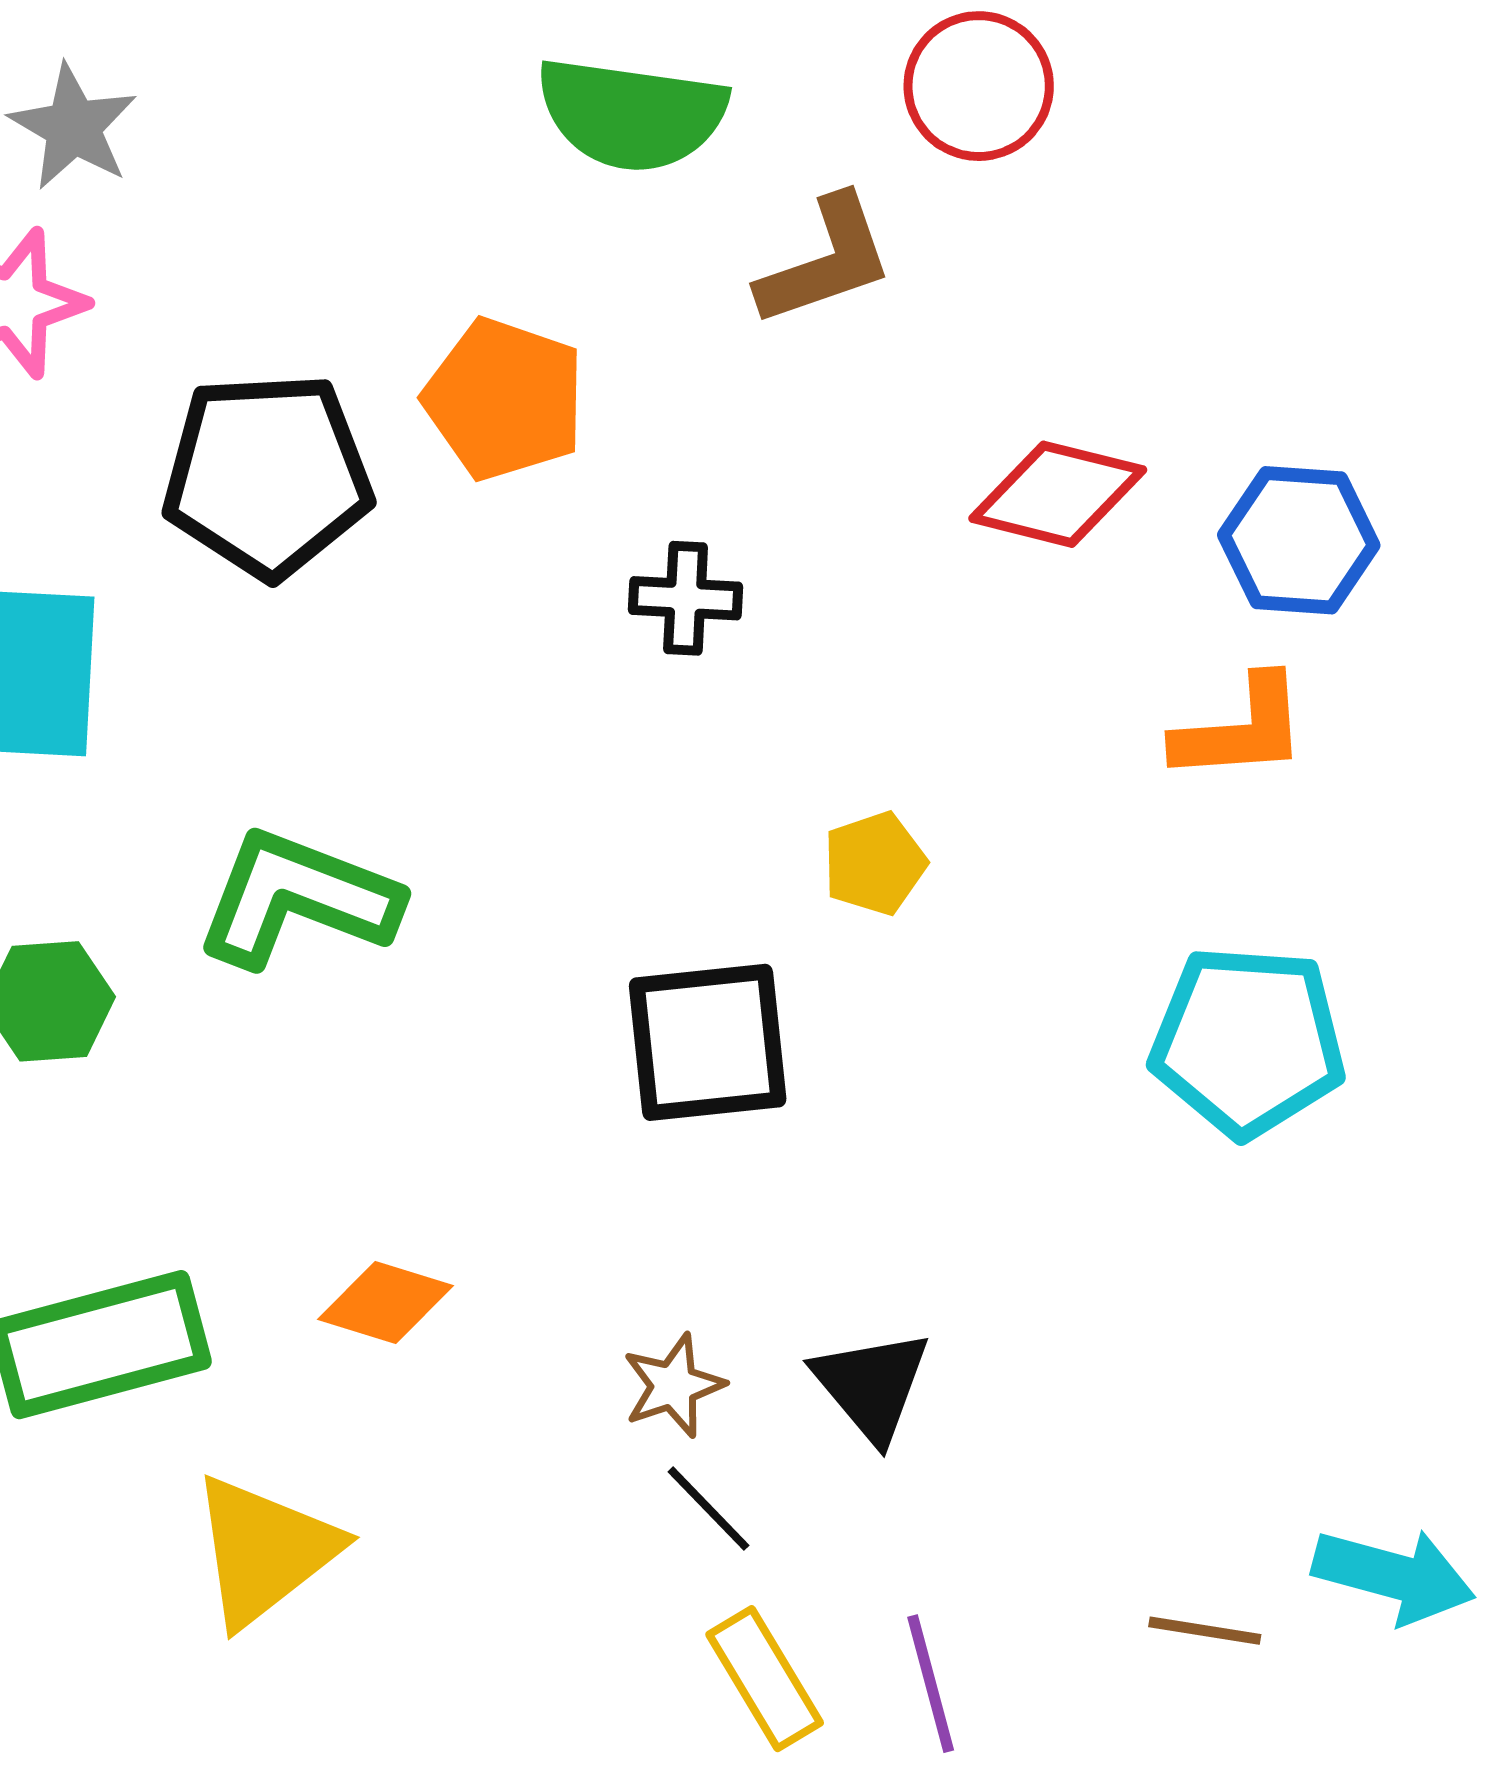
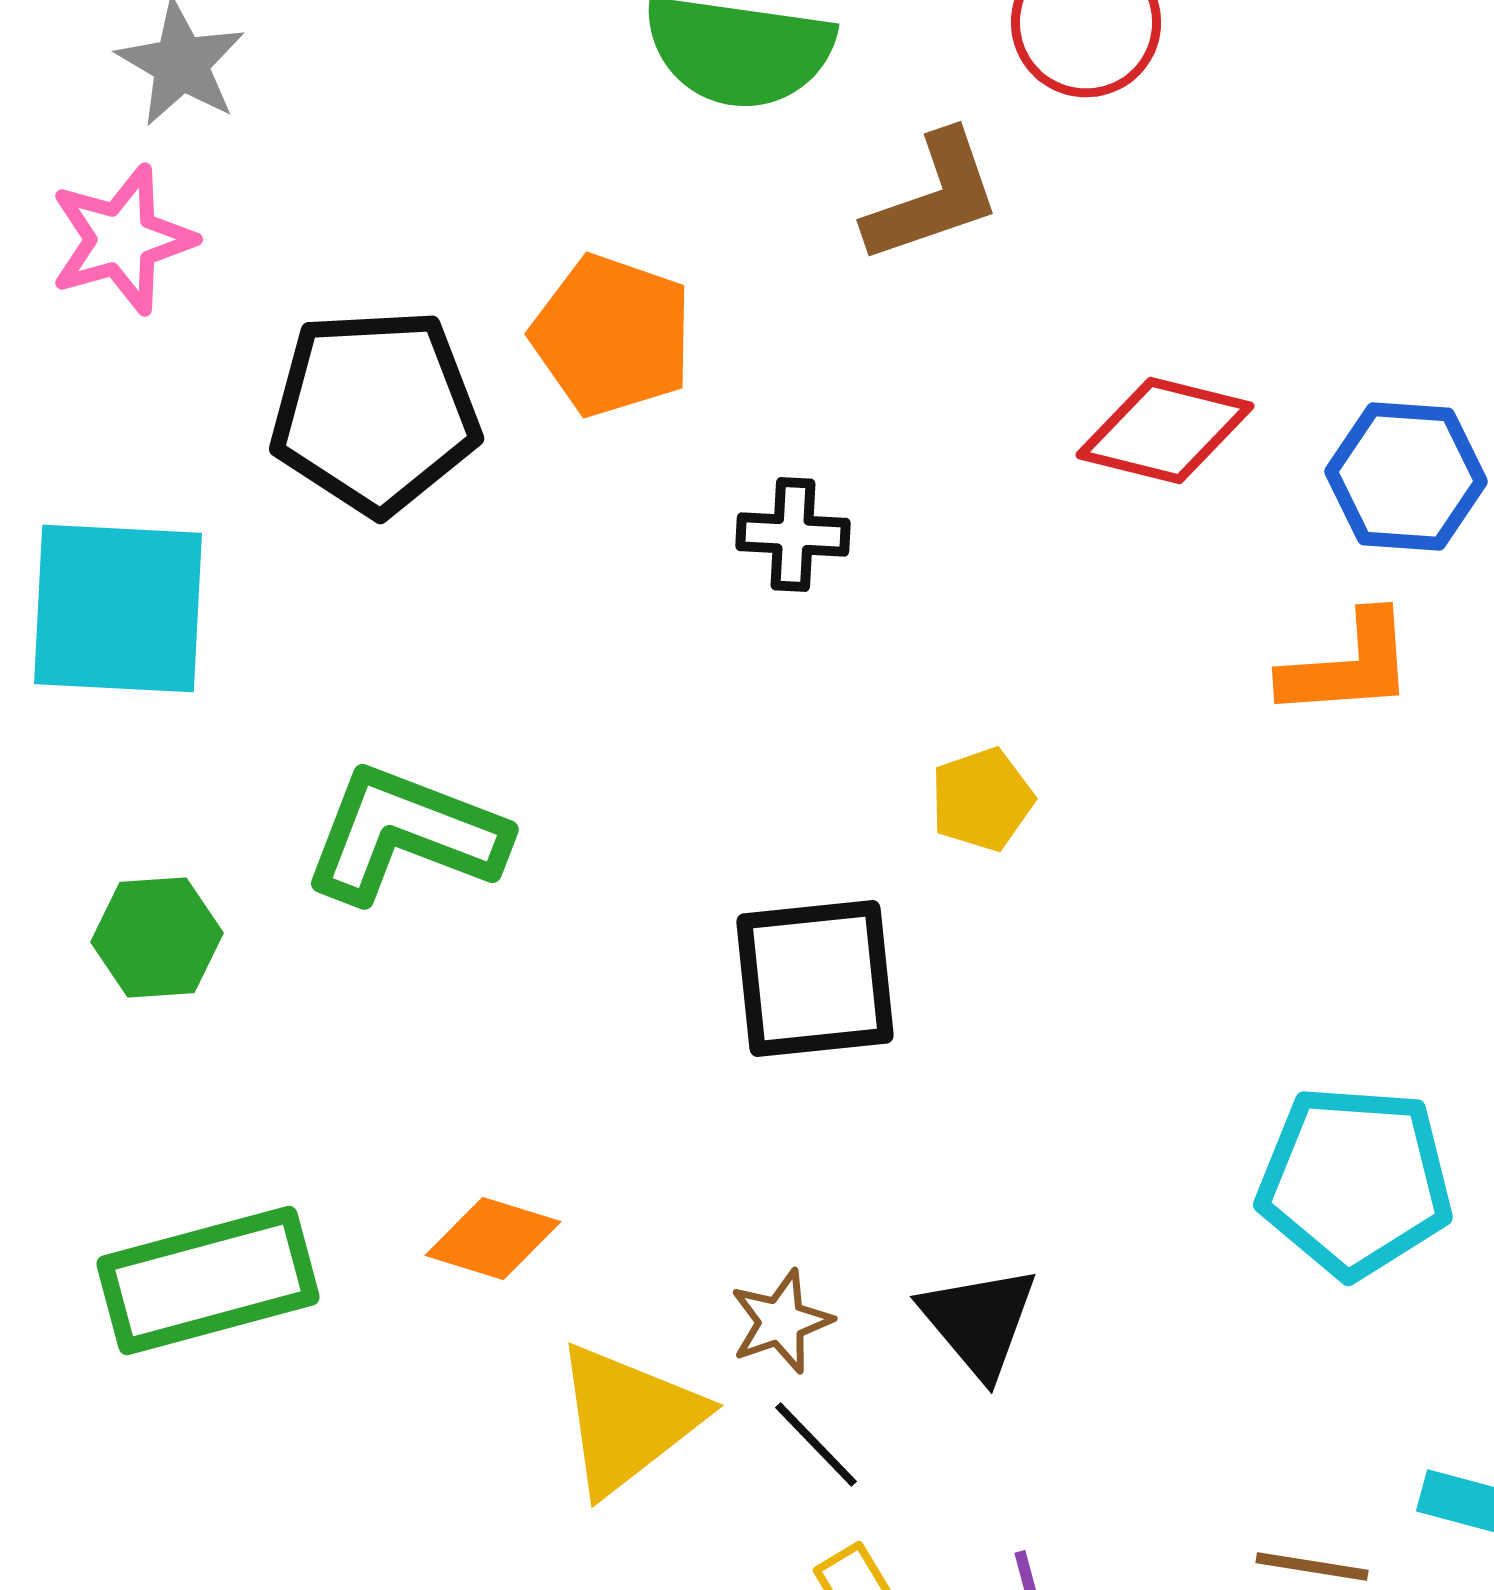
cyan pentagon: (1248, 1041) -> (1355, 1182), moved
yellow triangle: (264, 1551) -> (628, 1418), moved

